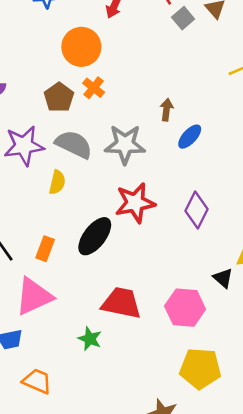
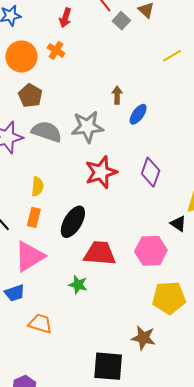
orange circle: (81, 47) -> (22, 56), moved
orange cross: (94, 88) -> (56, 50), moved
yellow semicircle: (57, 182) -> (37, 187), moved
black ellipse: (95, 236) -> (73, 222), moved

